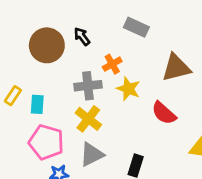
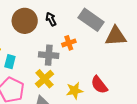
gray rectangle: (136, 27) -> (91, 20), size x1.4
brown triangle: (176, 68) -> (116, 36), moved
yellow star: (128, 89) -> (75, 91), moved, turned 30

